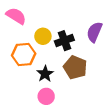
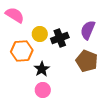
brown pentagon: (75, 67) -> (87, 61), moved

